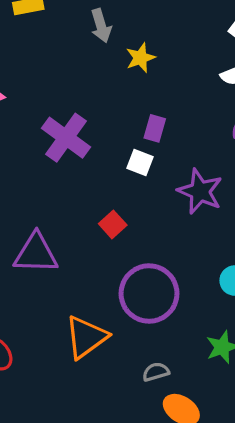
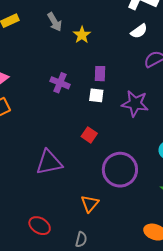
purple cross: (66, 138) -> (60, 83), moved, size x0.7
orange triangle: (86, 337) -> (90, 204), size x0.7
gray semicircle: (156, 372) -> (81, 239), moved, turned 133

